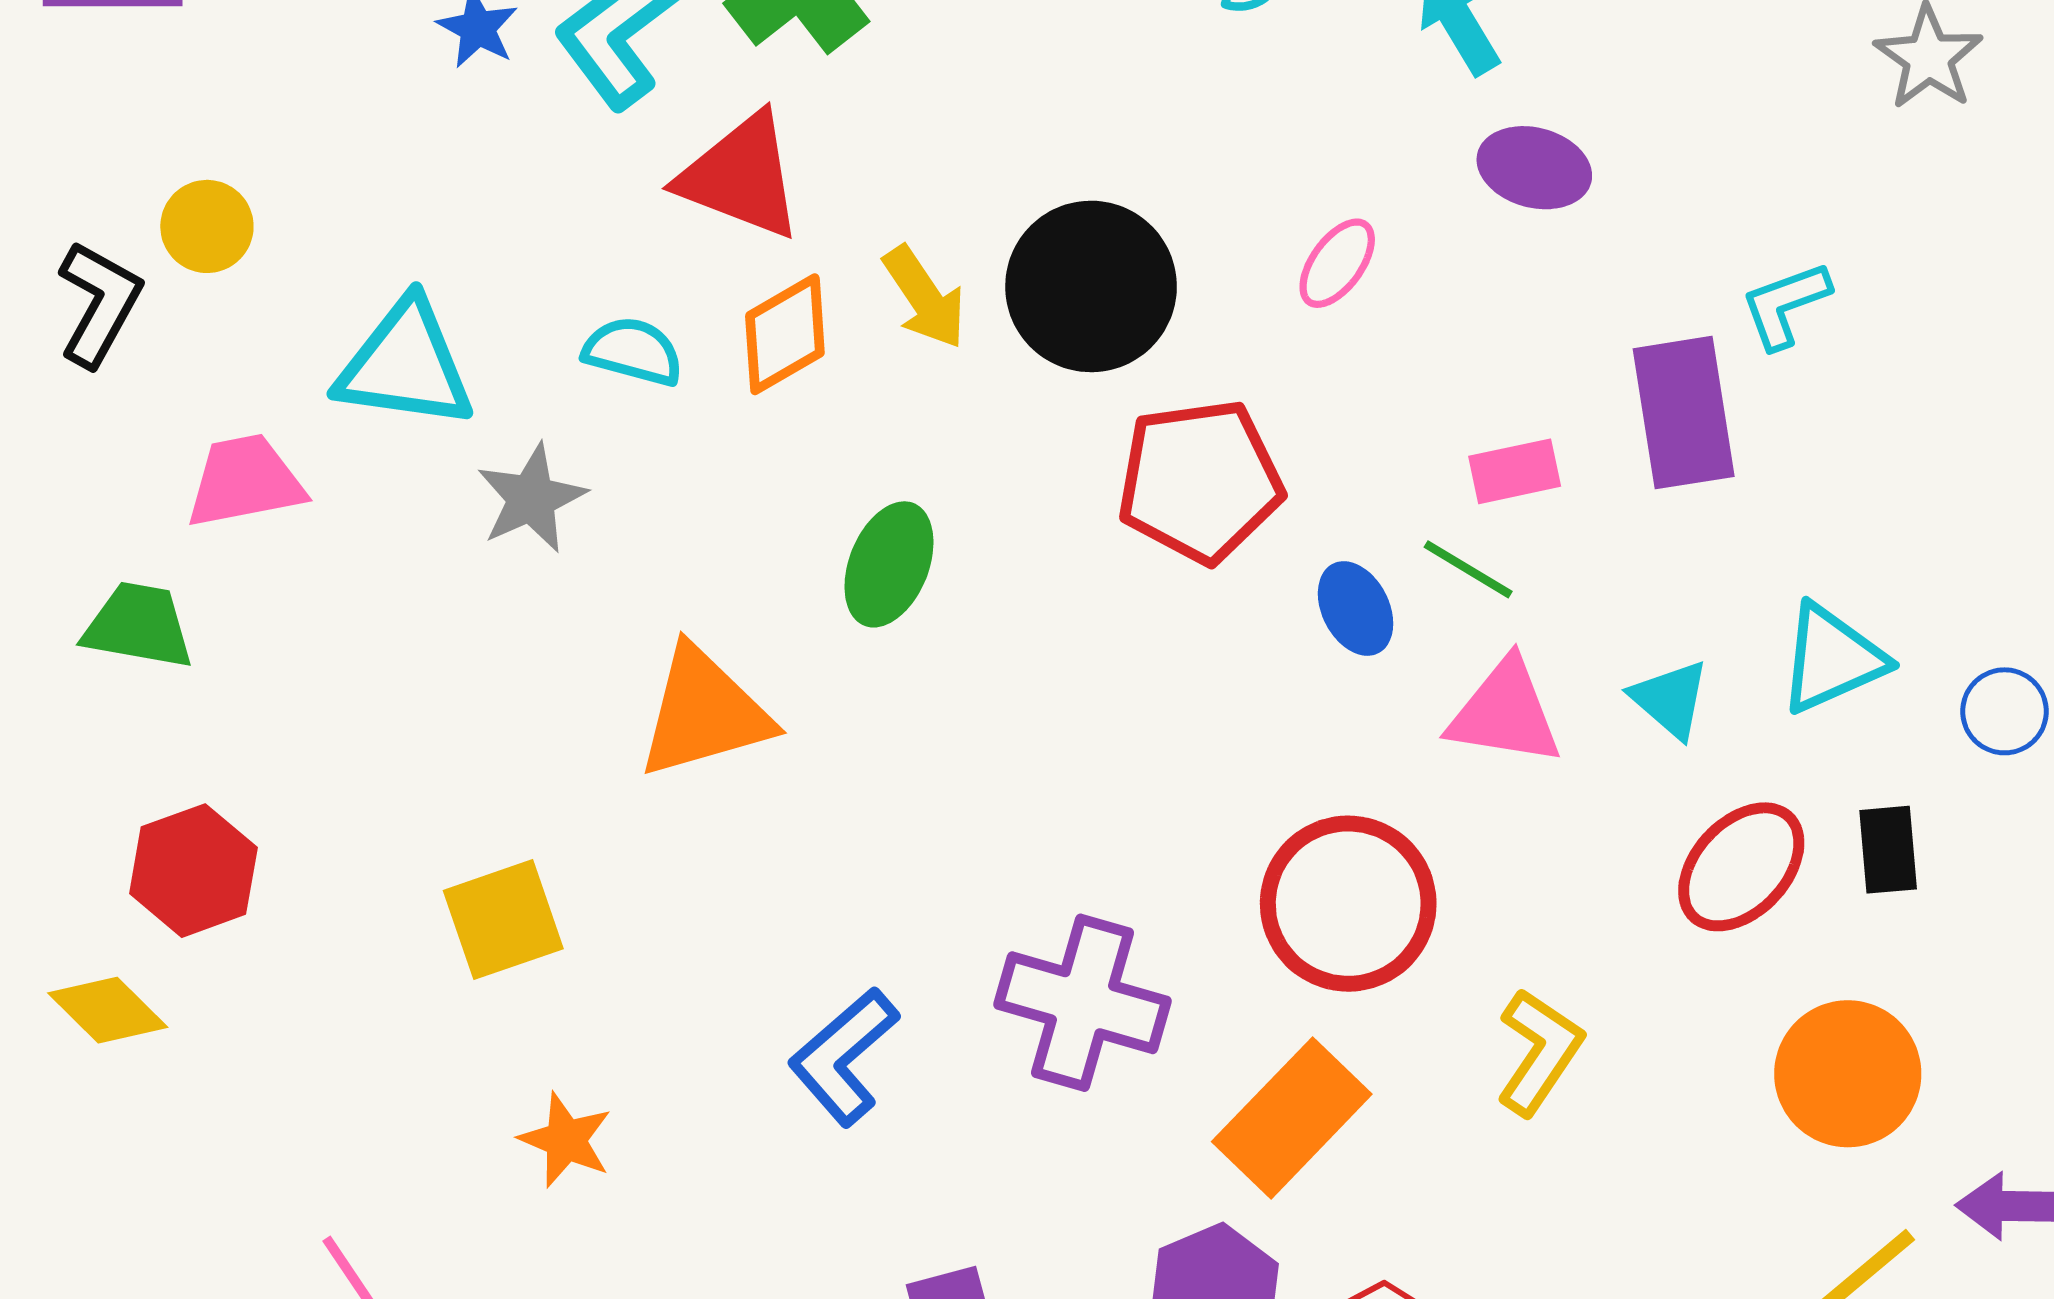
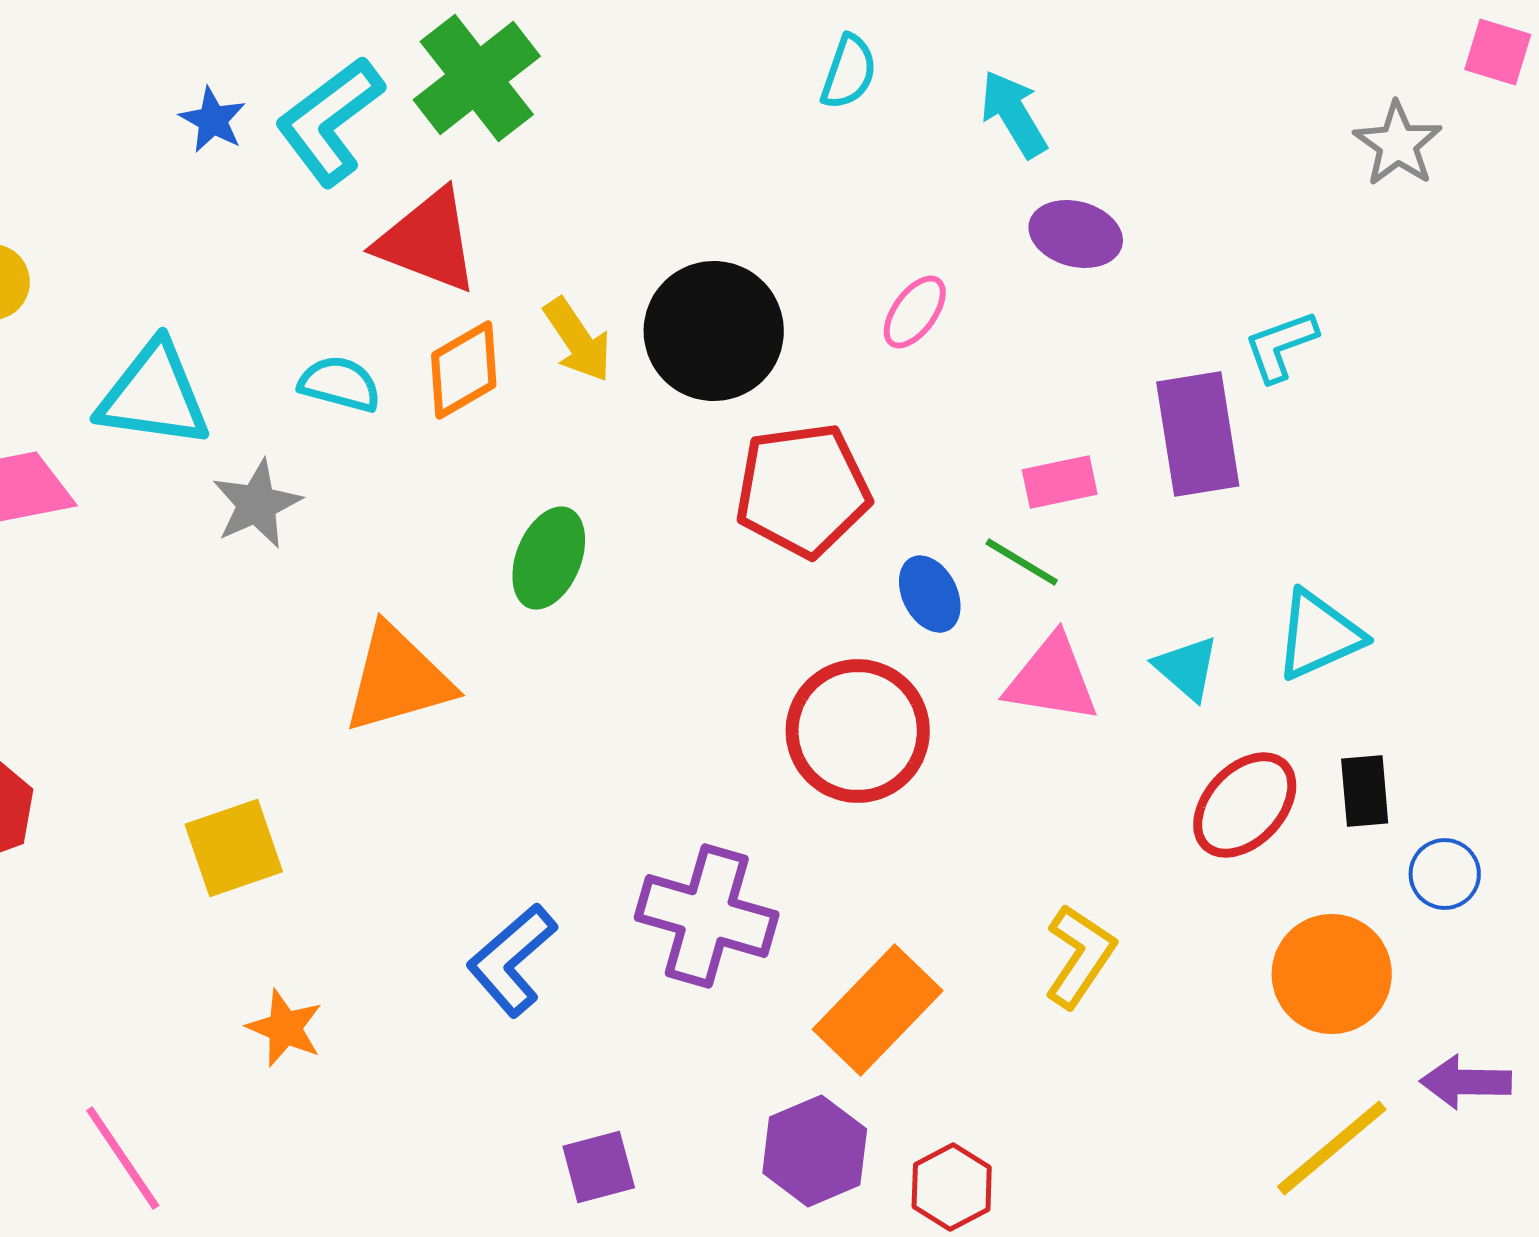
blue circle: (2005, 711) -> (1445, 874), moved
red circle: (1348, 904) -> (858, 731), moved

